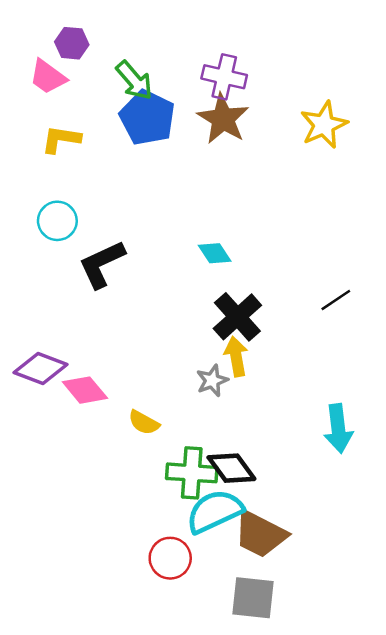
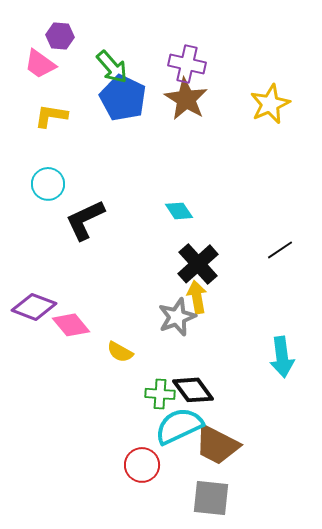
gray star: (212, 380) -> (177, 317), size x1.4
green cross: (192, 473) -> (160, 394), size x0.7

